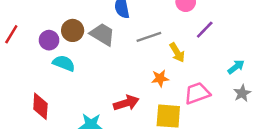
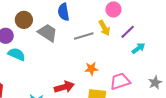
brown circle: (73, 30) -> (24, 20), moved
yellow arrow: (177, 52) -> (104, 28), moved
cyan arrow: (236, 67) -> (138, 48), moved

